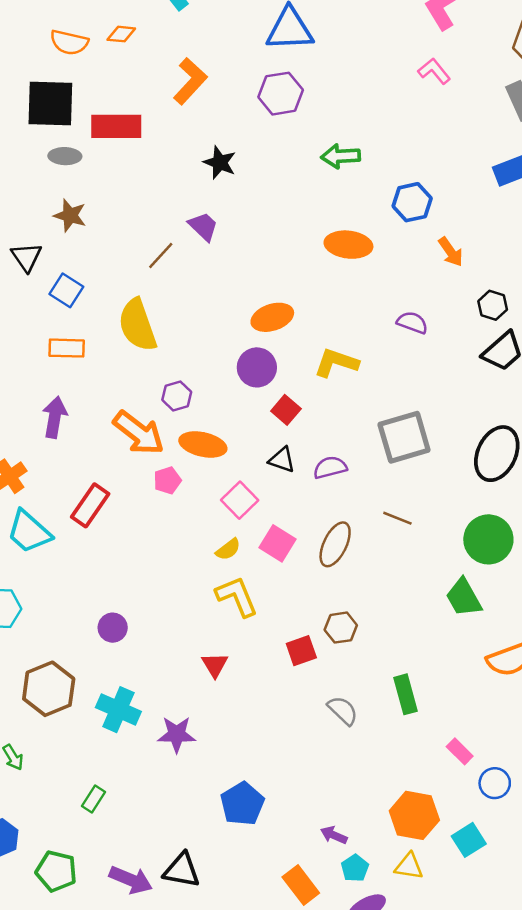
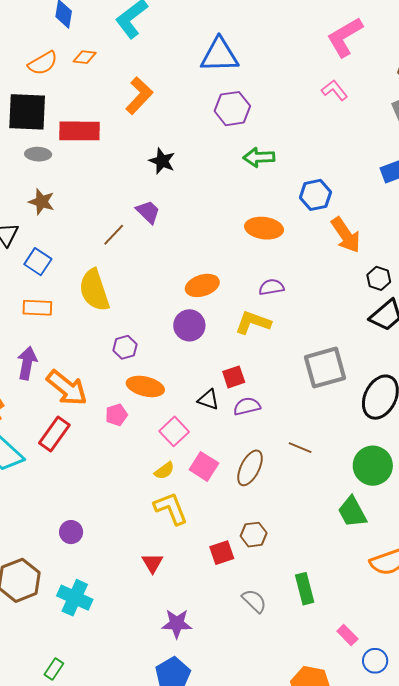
orange semicircle: (69, 42) -> (43, 63), turned -44
purple hexagon: (281, 94) -> (232, 109), moved
orange arrow: (451, 252) -> (346, 235), size x1.5
purple semicircle: (412, 323) -> (271, 287), moved, turned -30
red square: (286, 410) -> (234, 377), moved, turned 30
orange arrow: (139, 433) -> (67, 388), moved
gray square: (404, 437) -> (325, 368), moved
purple star: (177, 734) -> (177, 624), moved

